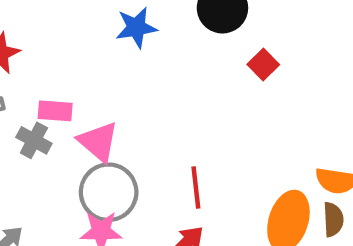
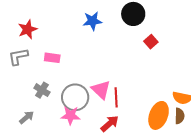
gray cross: (34, 140) -> (42, 90), moved
pink triangle: (98, 142) -> (101, 90), moved

